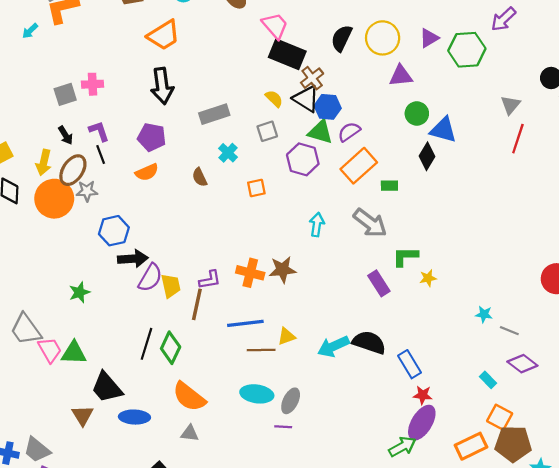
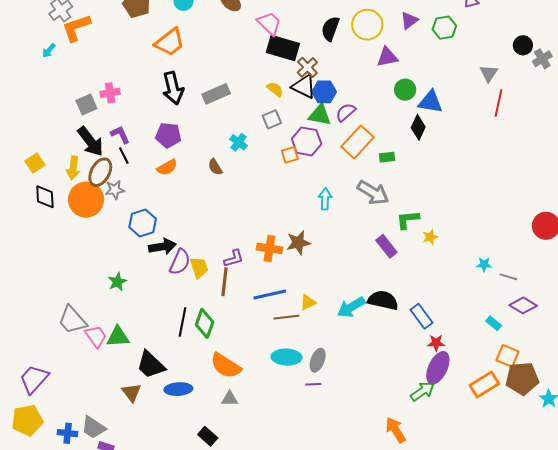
green hexagon: (467, 50) -> (444, 28), size x0.7
gray rectangle: (214, 114) -> (216, 94), moved
black arrow: (66, 135) -> (90, 141), size x1.8
orange square: (256, 188) -> (290, 155), moved

